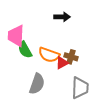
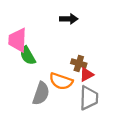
orange semicircle: (49, 55) -> (61, 81), moved
red triangle: (62, 63) -> (87, 75), moved

